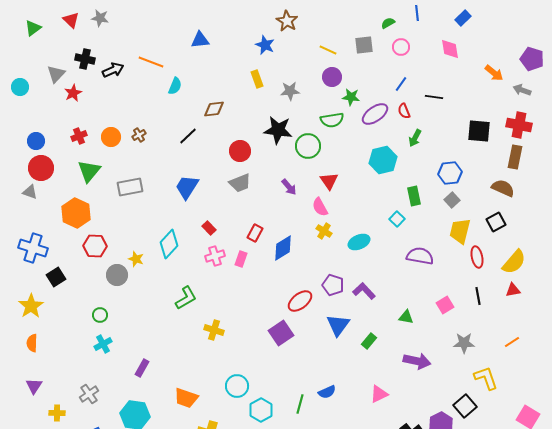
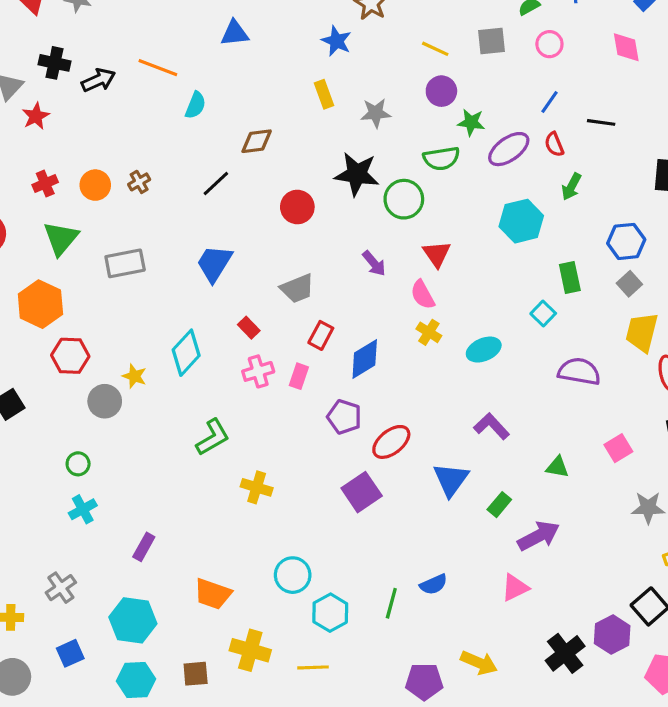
gray trapezoid: (240, 183) -> (297, 288), moved
purple pentagon: (333, 285) -> (344, 417), moved
purple arrow: (417, 361) -> (539, 536), moved, turned -40

